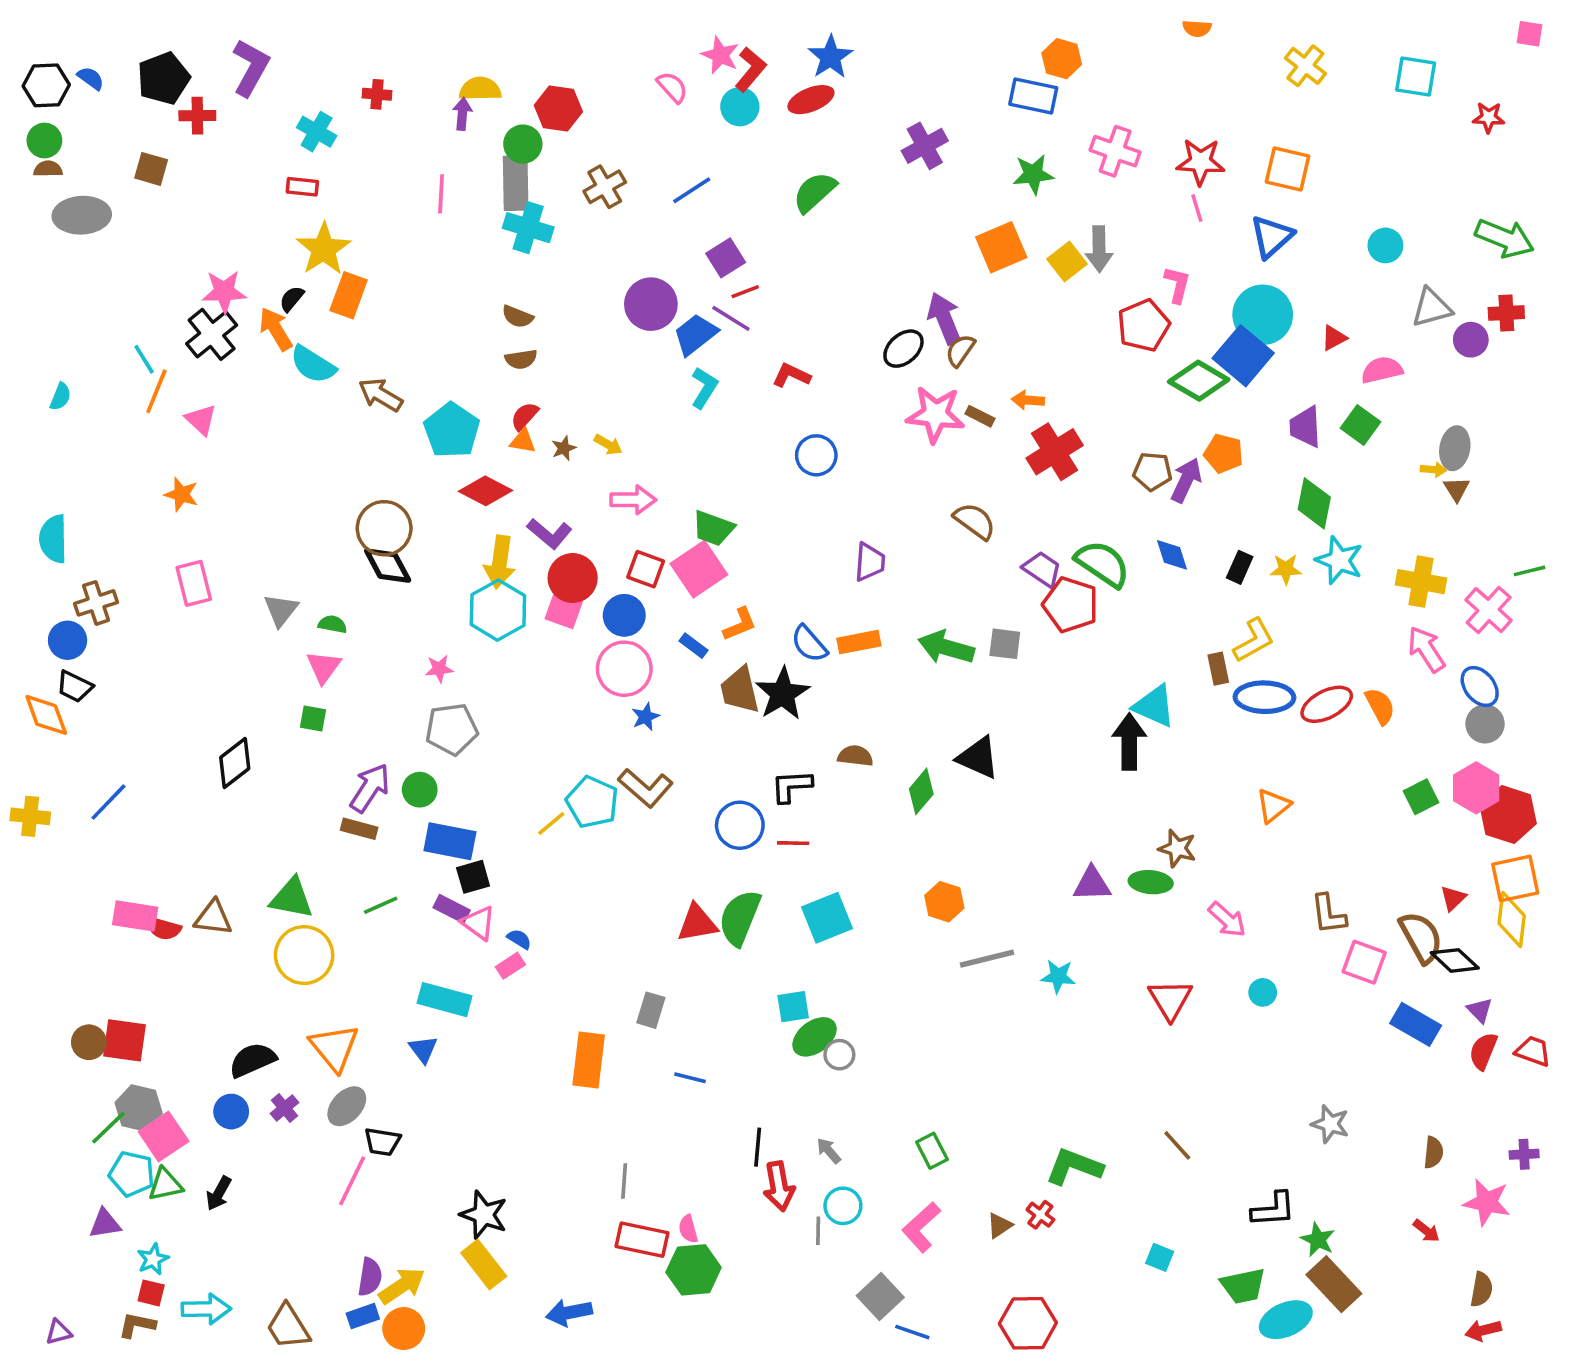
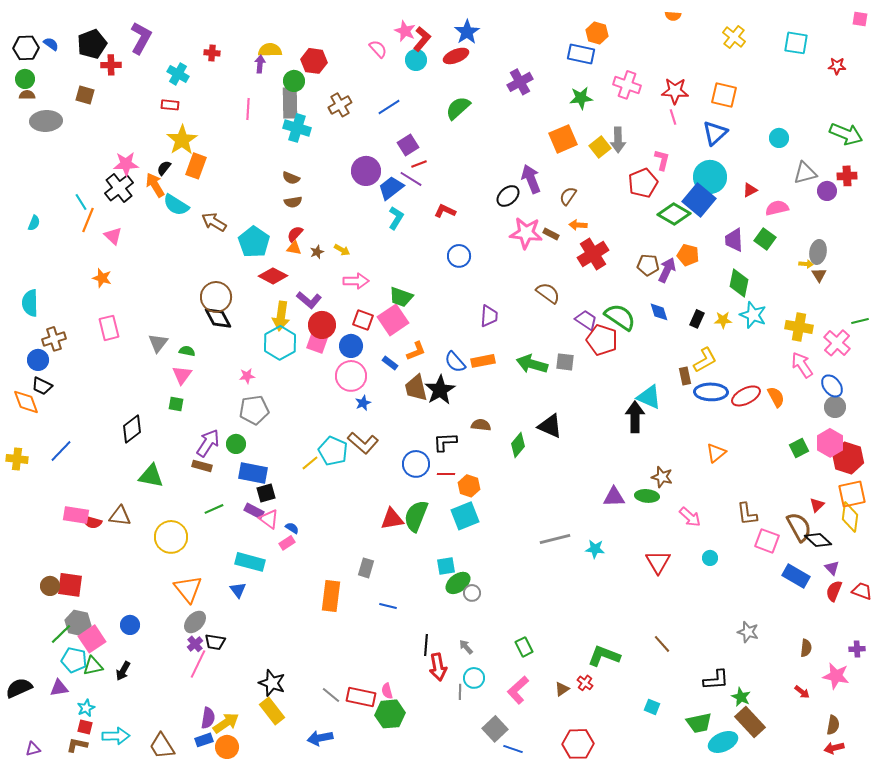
brown semicircle: (960, 350) -> (568, 196), moved
green triangle: (292, 898) -> (151, 476), moved
orange hexagon: (944, 902) -> (469, 486), moved
black semicircle: (253, 1060) -> (19, 688), moved
purple cross: (285, 1108) -> (195, 644), moved
gray line: (624, 1181) -> (331, 695), moved, turned -54

